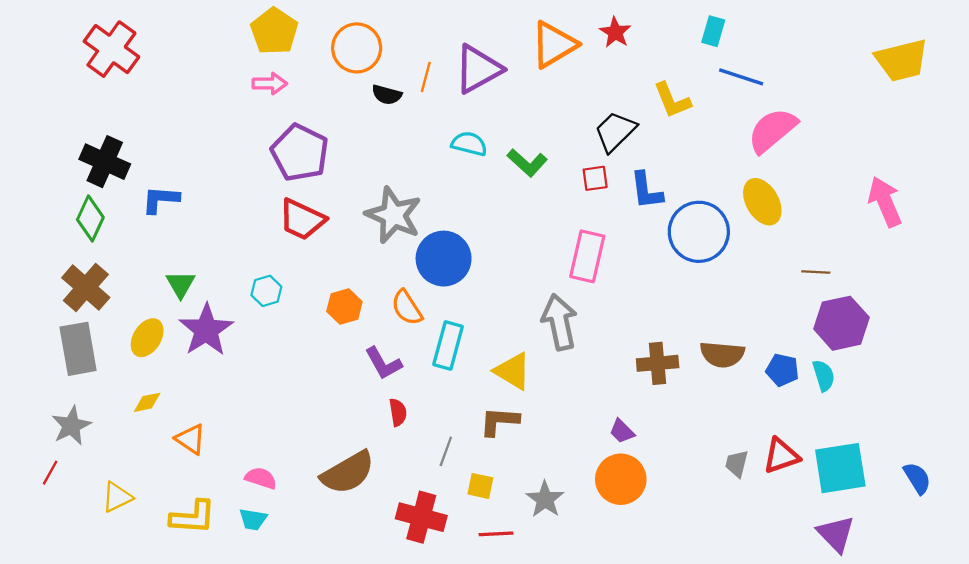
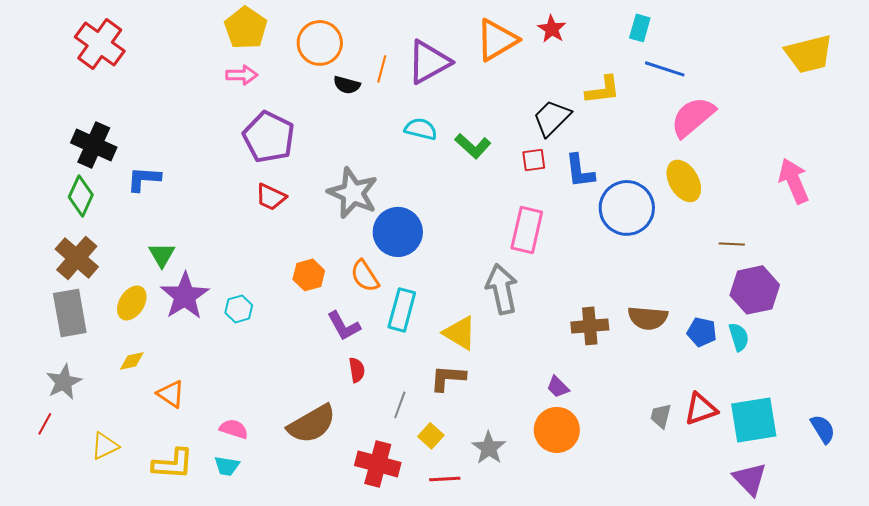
yellow L-shape: (672, 100) -> (603, 90), turned -75
red trapezoid: (302, 220) -> (271, 197), size x0.7
cyan hexagon: (266, 291) -> (239, 309), moved
yellow square: (480, 486) -> (431, 436), turned 30

